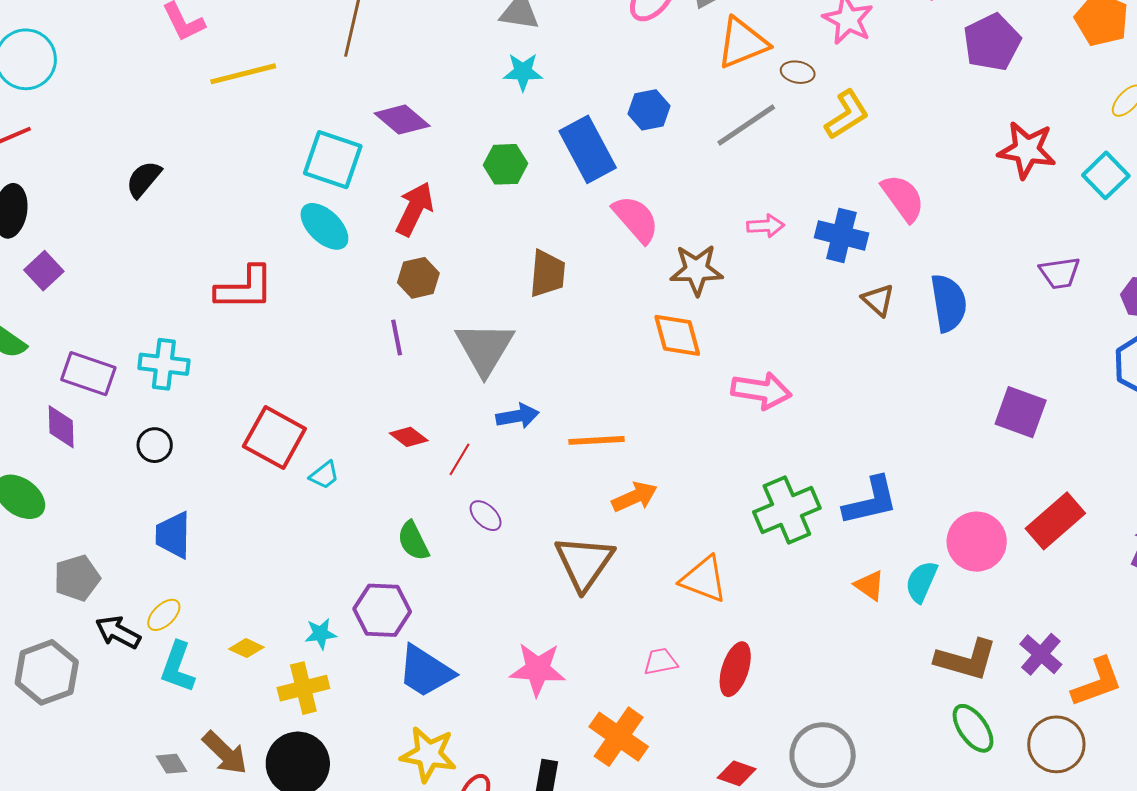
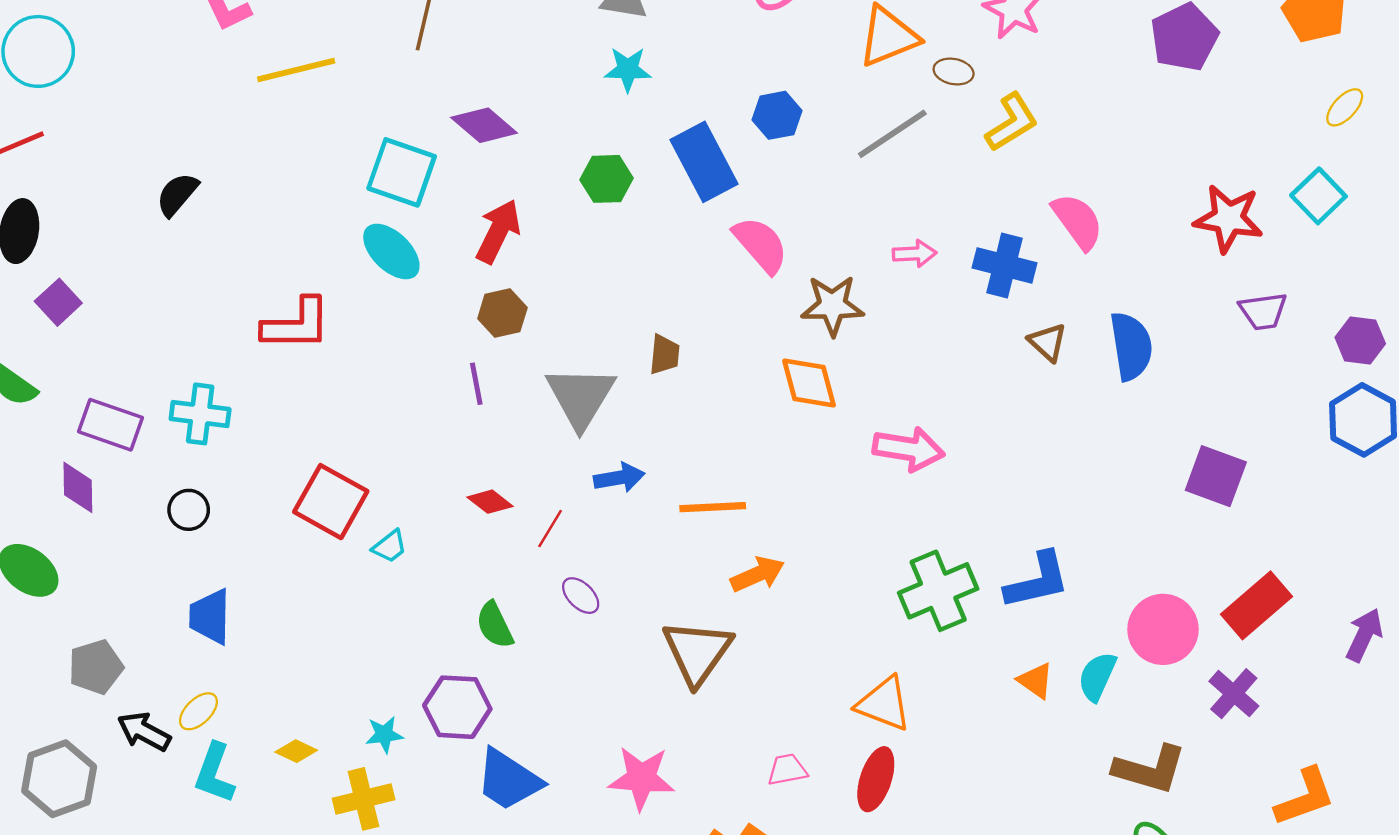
red star: (1027, 150) -> (1228, 218), moved
brown trapezoid: (547, 274) -> (665, 355), moved, size x0.7
orange triangle: (704, 579) -> (884, 704), moved
purple cross: (1041, 654) -> (1234, 694), moved

